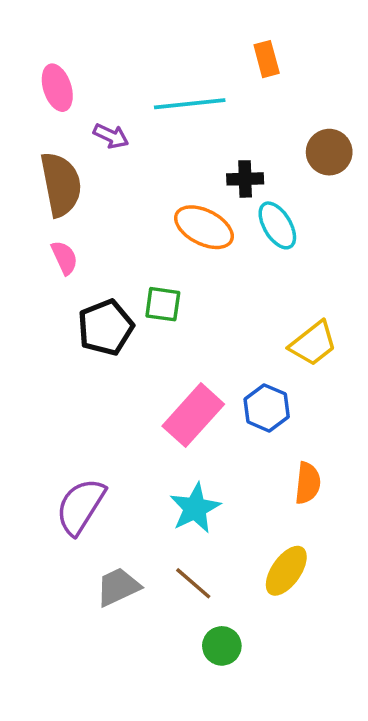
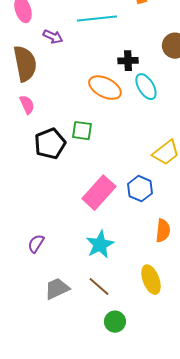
purple semicircle: (81, 506) -> (36, 244), size x0.6
yellow ellipse: (286, 571) -> (151, 280), turned -56

